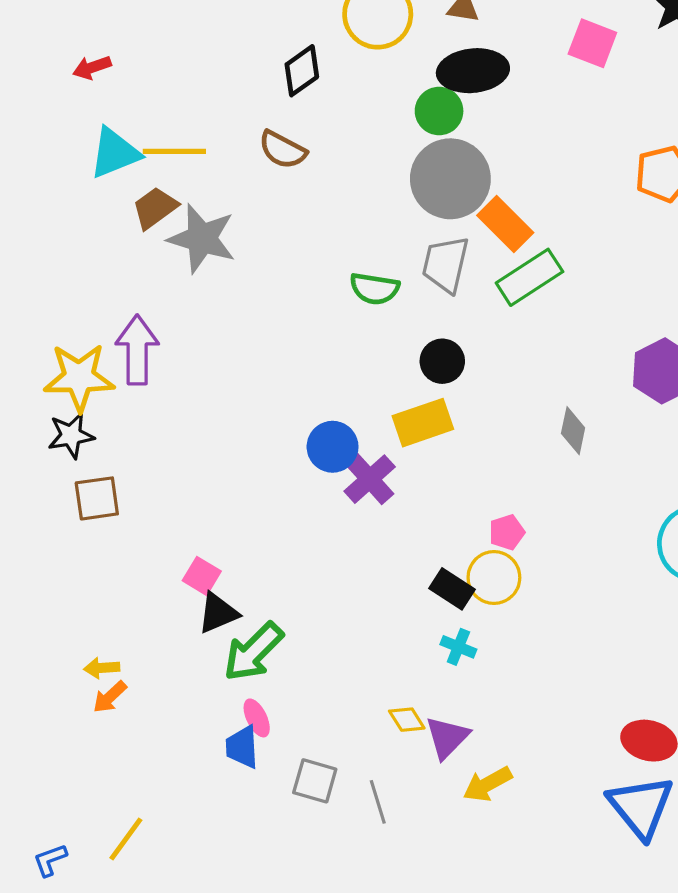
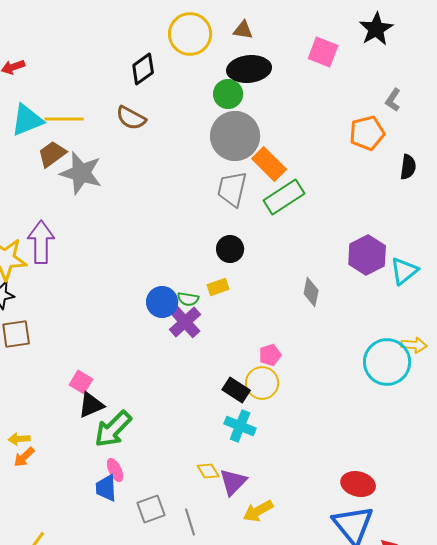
green semicircle: (374, 289) -> (188, 299), moved, size x0.7
yellow rectangle: (423, 423) -> (218, 287), size x0.6
cyan cross: (458, 647) -> (240, 426), size x1.4
gray square: (315, 781) -> (151, 509), turned -36

